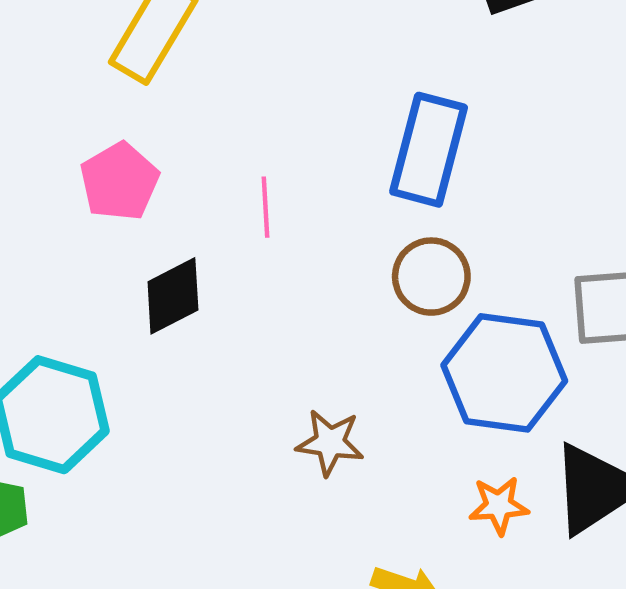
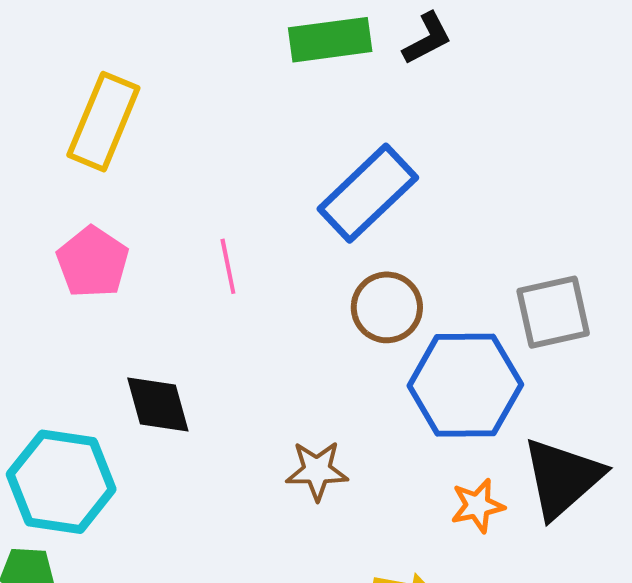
blue rectangle: (429, 150) -> (368, 193), turned 40
black diamond: (173, 296) -> (158, 404), moved, turned -70

